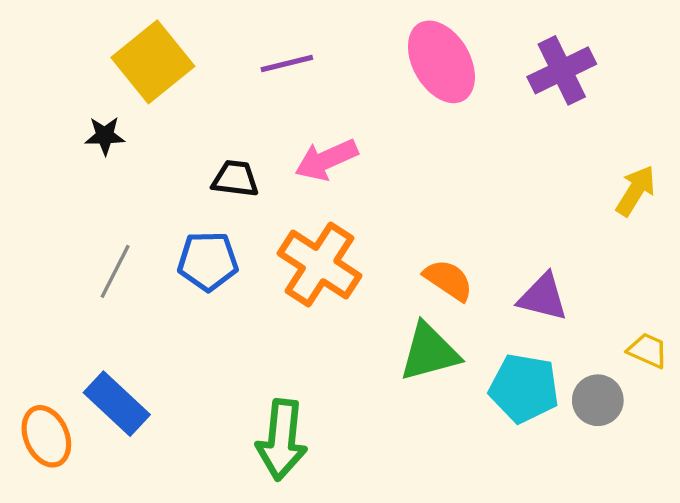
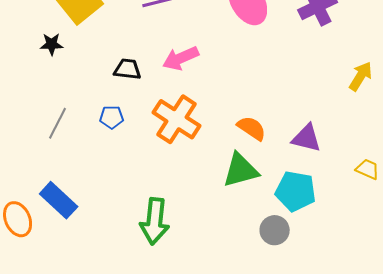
blue pentagon: (208, 261) -> (112, 117), size x0.7
gray circle: (598, 400) -> (275, 230), moved

